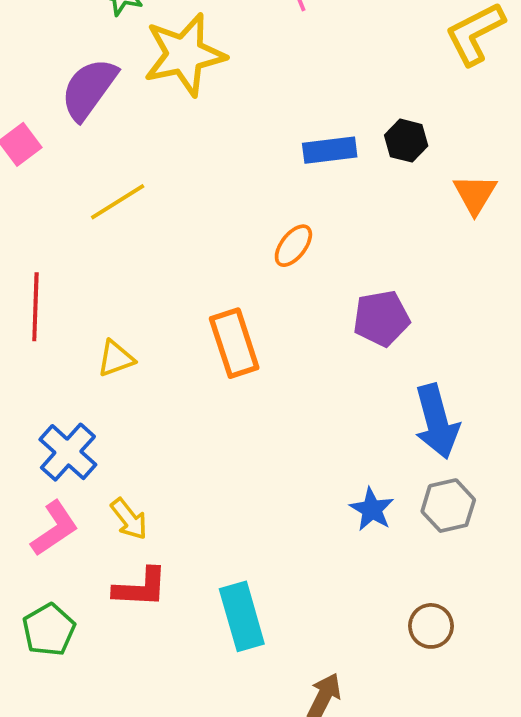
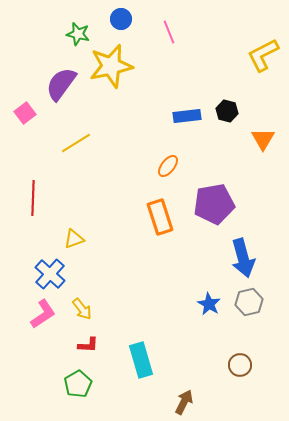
purple pentagon: (381, 318) -> (214, 204), size x1.4
orange rectangle: (234, 343) -> (160, 217), moved
yellow triangle: (116, 358) -> (74, 239), moved
red L-shape: (141, 588) -> (88, 345), size x0.7
green pentagon: (49, 630) -> (78, 384), moved

